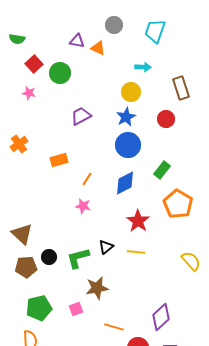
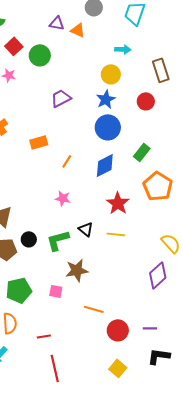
pink star: (83, 206) -> (63, 198), moved
black triangle: (106, 247) -> (86, 229), turned -42
pink square: (76, 309) -> (56, 291), turned 32
purple diamond: (161, 317) -> (158, 275), moved

